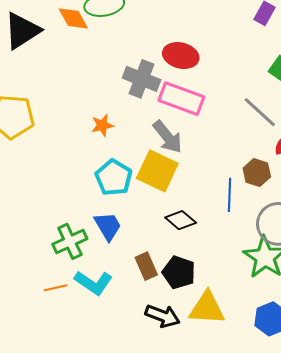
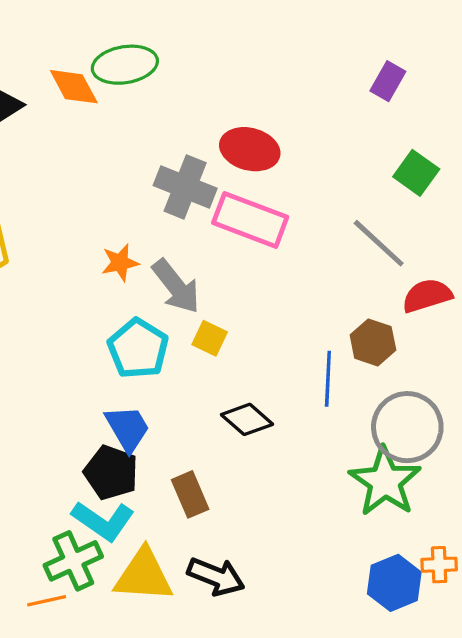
gray arrow: (168, 137) -> (176, 286), moved
yellow square: (157, 171) -> (210, 338), size x0.5
green cross: (70, 241) -> (73, 561), moved
black pentagon: (179, 272) -> (111, 472), moved
orange line: (56, 288) -> (47, 601), moved
yellow triangle: (207, 308) -> (143, 575), moved

